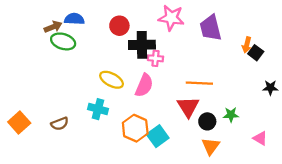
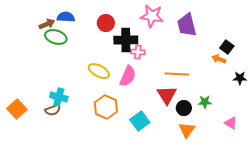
orange arrow: (247, 45) -> (219, 59), moved, turned 96
cyan cross: (98, 109) -> (59, 97), moved
orange hexagon: (135, 128) -> (106, 107), moved

